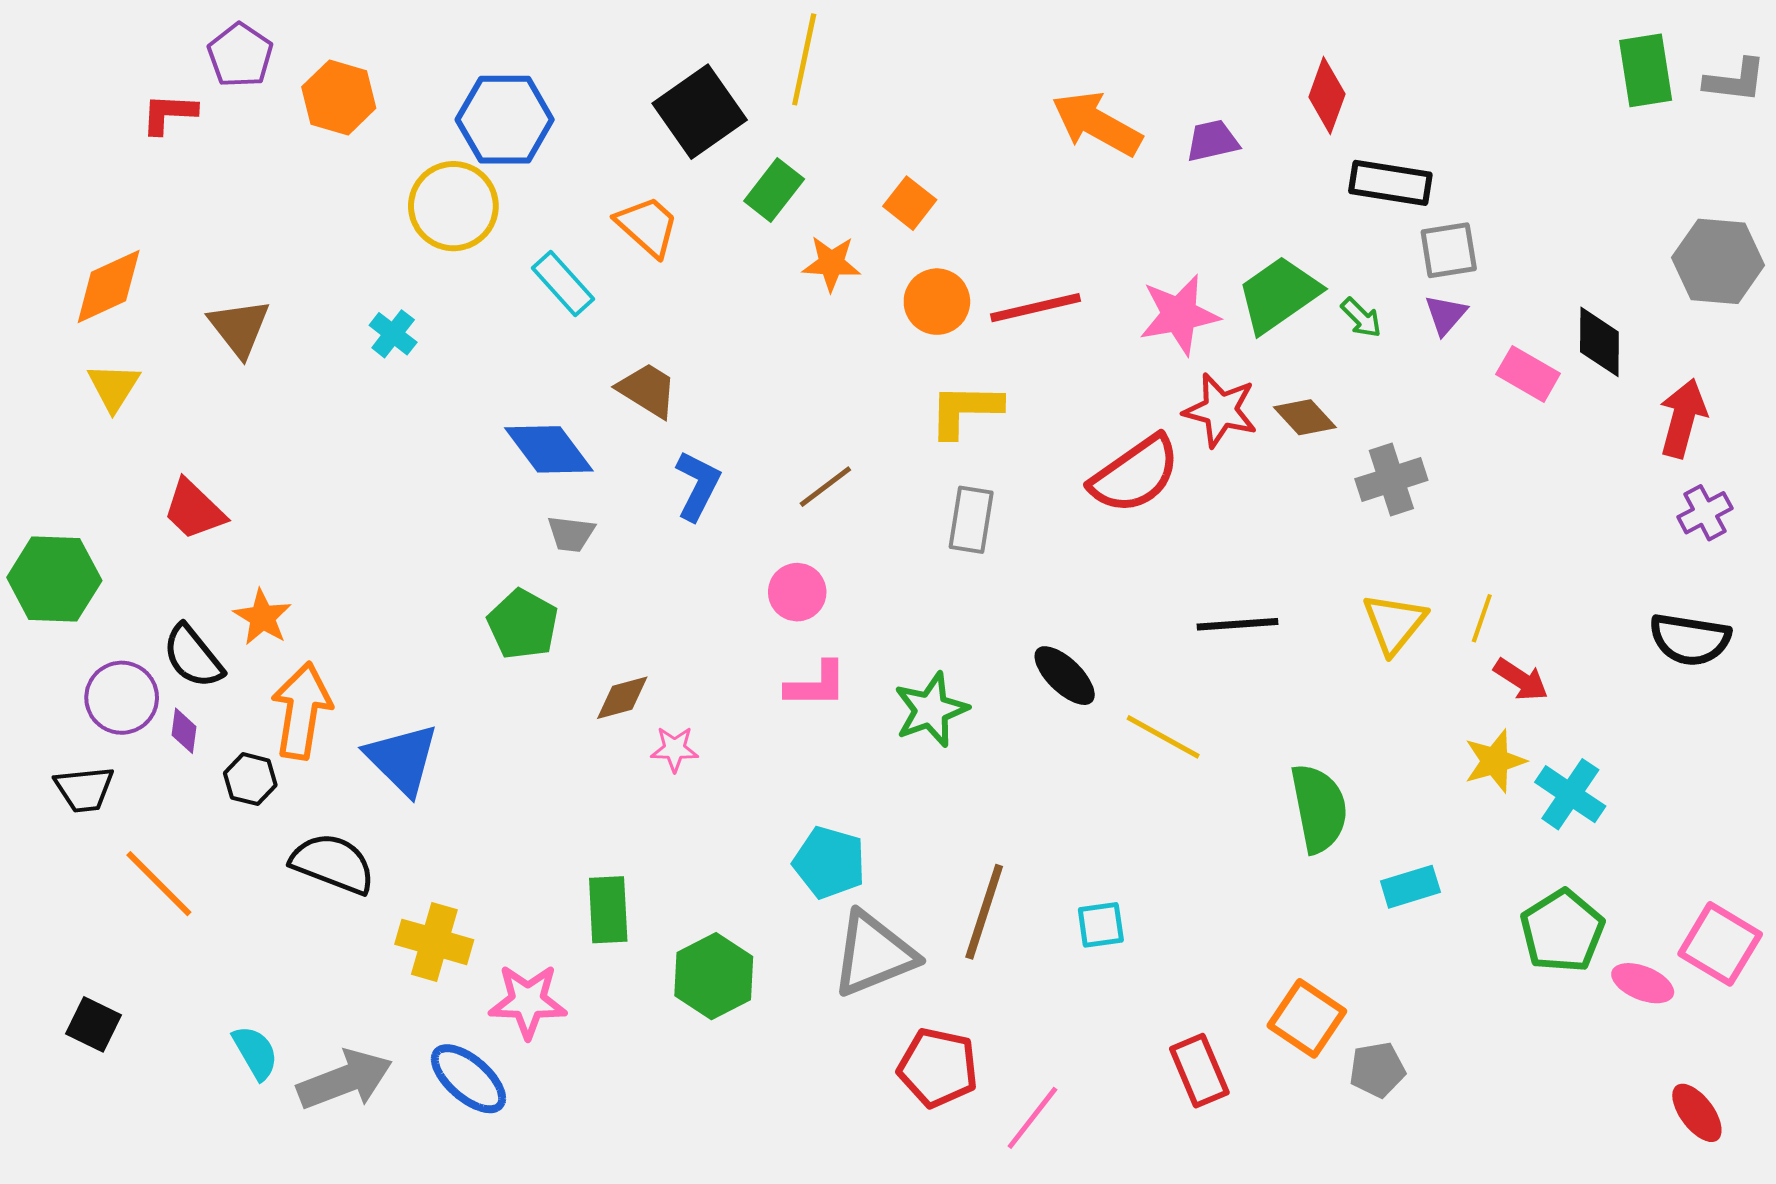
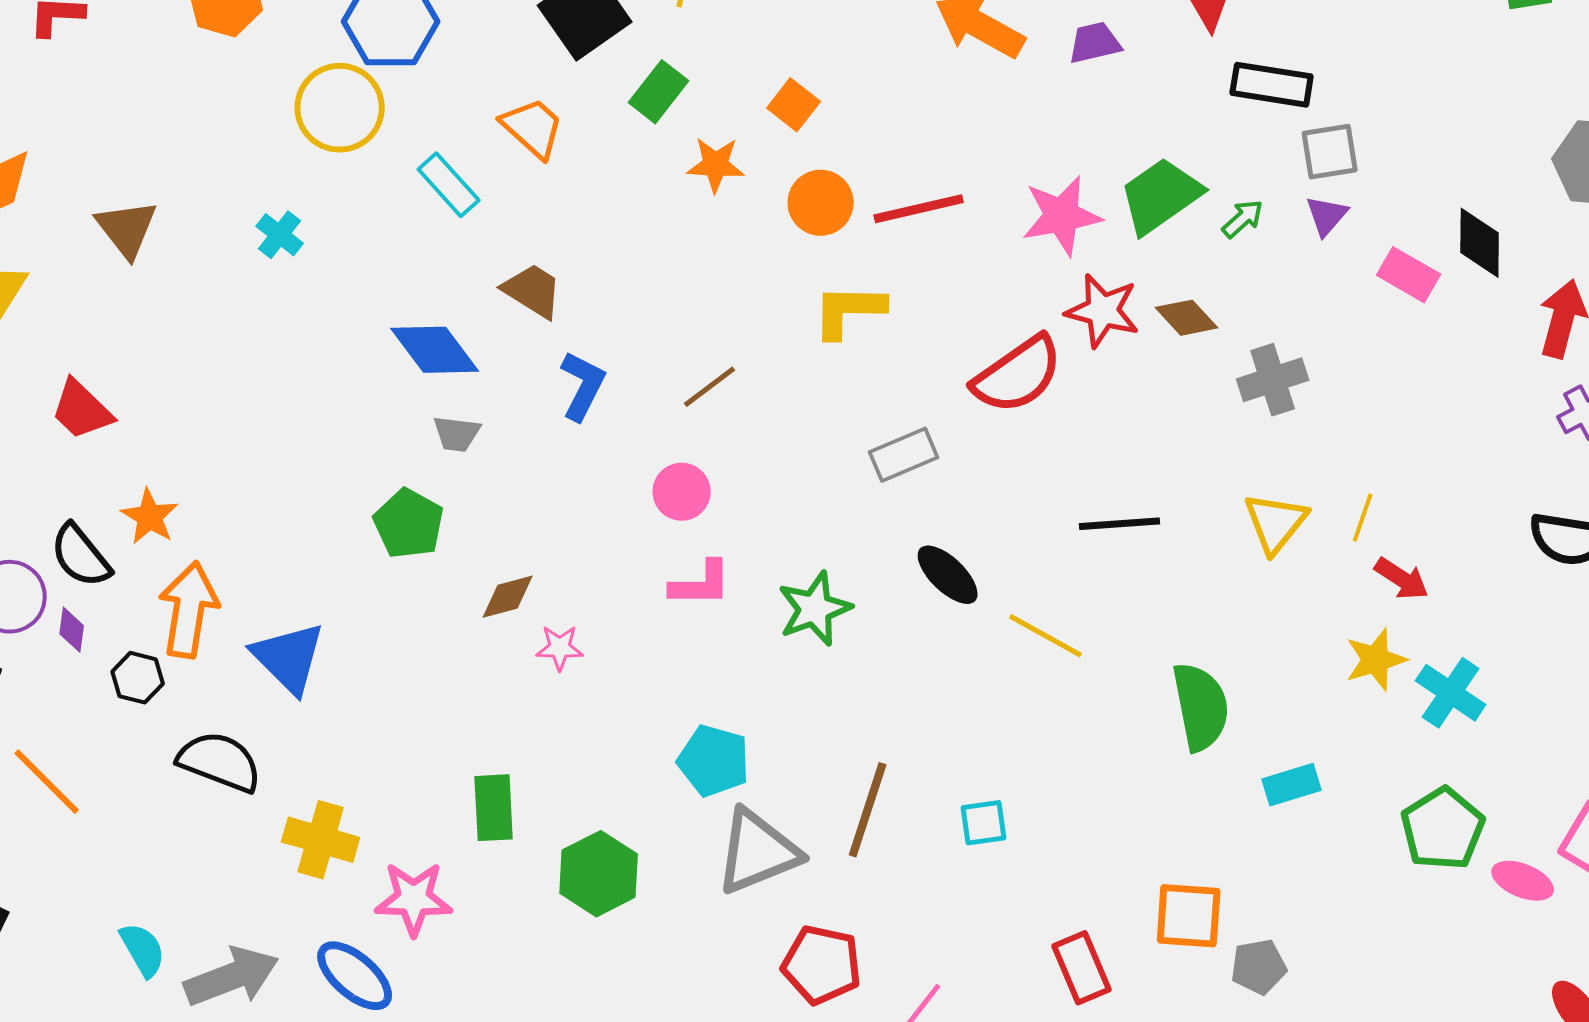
green arrow: (1361, 318) -> (1243, 219), turned -87
gray rectangle: (971, 520) -> (904, 455), moved, turned 58
orange square: (1307, 1018) -> (1189, 916), turned -30

